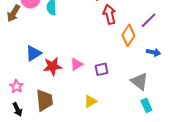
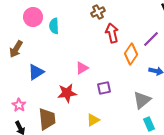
brown arrow: (13, 13) -> (16, 49), moved
pink triangle: (76, 64) -> (82, 68), moved
red star: (52, 66) -> (67, 93), moved
gray triangle: (139, 81) -> (142, 100), turned 42

